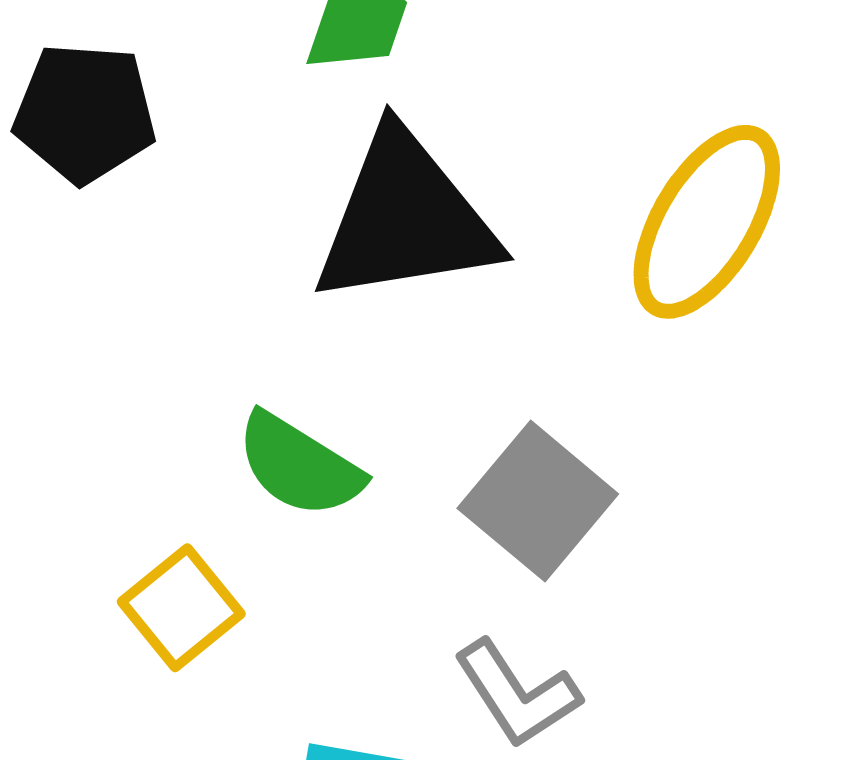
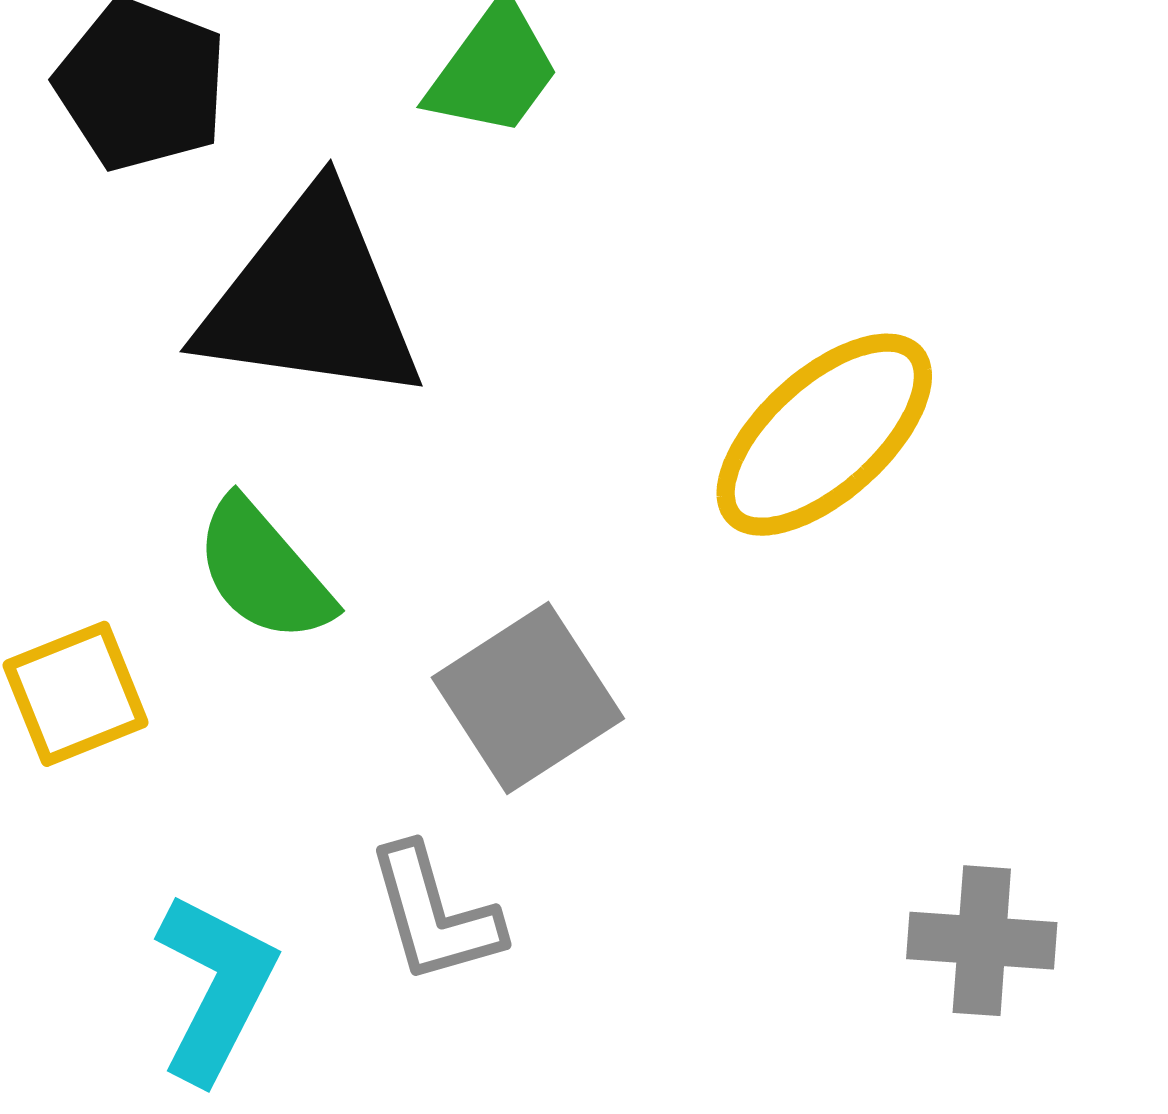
black triangle: (405, 218) -> (311, 299), moved

